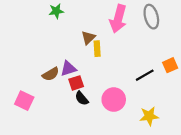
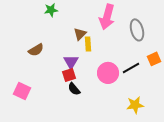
gray ellipse: (151, 17) -> (137, 30), moved
purple triangle: (68, 69) -> (71, 62), moved, turned -42
brown semicircle: (51, 74) -> (36, 50), moved
pink circle: (114, 100) -> (108, 73), moved

